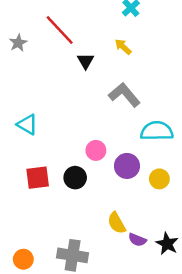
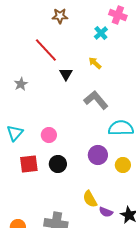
gray star: (18, 43) -> (21, 84), moved
cyan triangle: (27, 124) -> (15, 133), moved, turned 42
pink circle: (96, 150) -> (49, 135), moved

